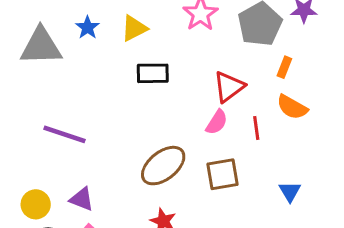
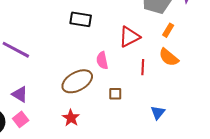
pink semicircle: (217, 122) -> (102, 60), moved, turned 126
brown square: (222, 174) -> (115, 94), size x0.6

